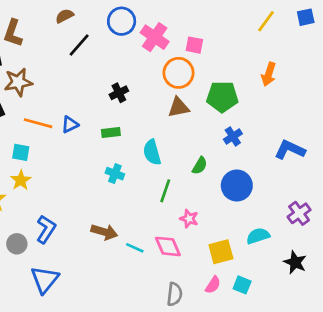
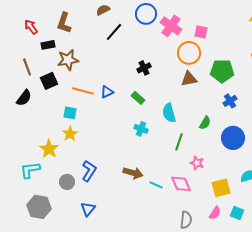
green rectangle: (111, 133) -> (138, 98), turned 48
blue triangle: (45, 280) -> (88, 209), size x0.7

